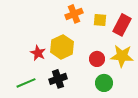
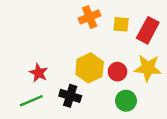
yellow hexagon: (62, 47) -> (90, 68), moved
red star: (38, 53) -> (39, 73), moved
black cross: (58, 79) -> (70, 96), turned 36

